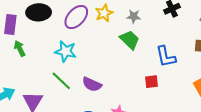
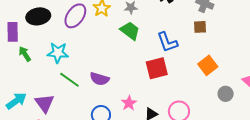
cyan star: (66, 51) -> (58, 53), moved
red square: (151, 82) -> (157, 68), size x1.6

